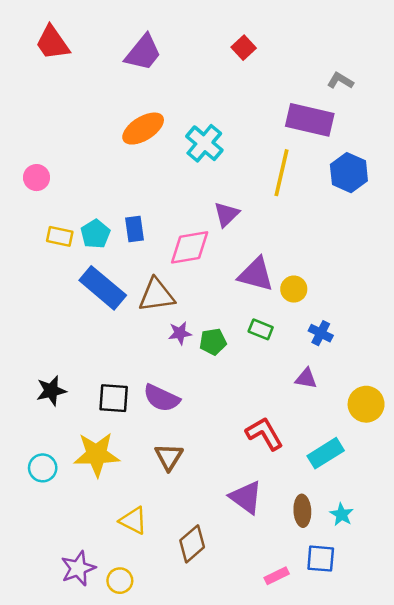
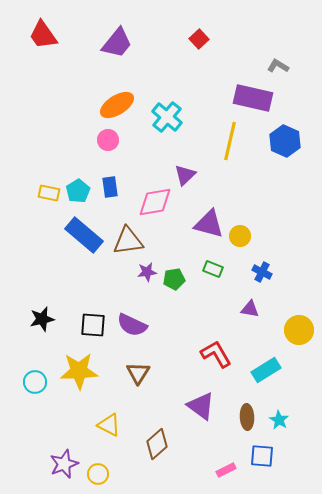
pink circle: (37, 178) -> (108, 140), moved

